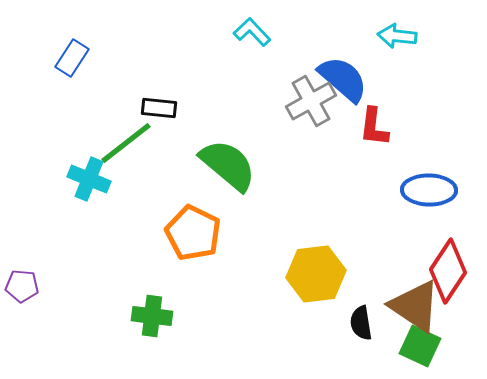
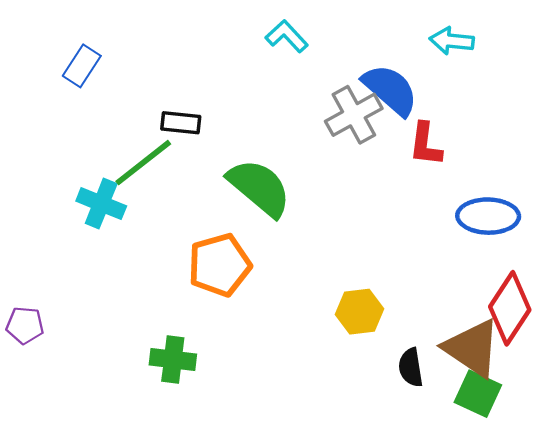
orange pentagon: (193, 233) -> (220, 265), turned 30
yellow hexagon: (316, 274) -> (360, 312), size x0.7

